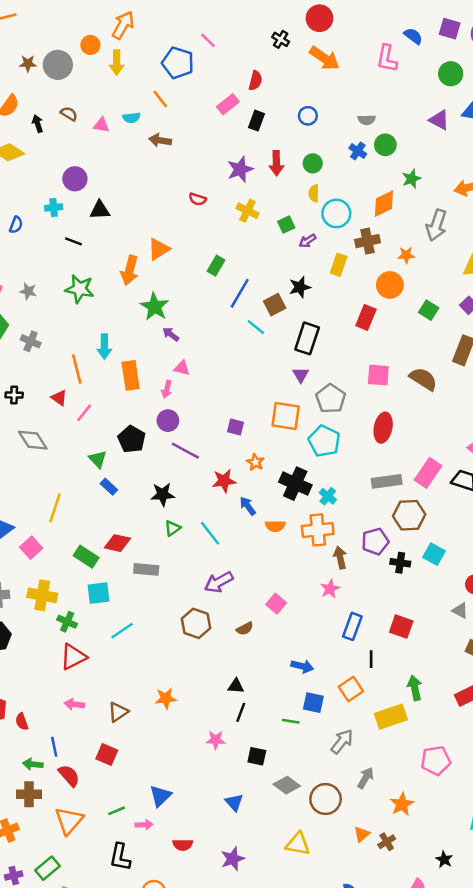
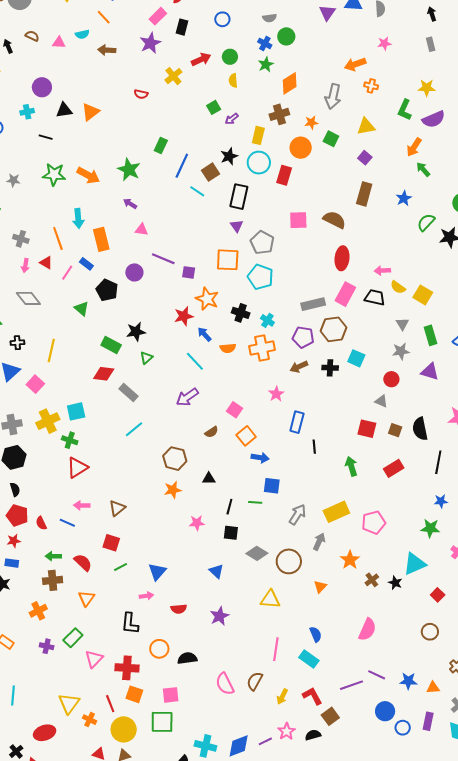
purple triangle: (439, 120) -> (327, 13), turned 42
red arrow: (276, 163) -> (201, 59), turned -108
purple star: (240, 169) -> (150, 43), moved
green star: (412, 179) -> (266, 64), moved
yellow cross: (247, 211) -> (173, 76), moved, turned 30
cyan circle: (336, 213) -> (259, 163), moved
orange triangle: (159, 249) -> (90, 112), moved
orange arrow: (130, 270) -> (88, 175), moved, turned -70
green star: (155, 307) -> (129, 170), moved
green square: (429, 310) -> (331, 139), moved
gray cross: (31, 341) -> (21, 239), moved
pink arrow: (167, 389) -> (25, 266), moved
black cross: (14, 395) -> (17, 343), moved
red ellipse: (383, 428) -> (342, 258), moved
purple line: (185, 451) -> (163, 259), moved
orange star: (255, 462) -> (207, 299), size x1.6
black cross: (295, 484) -> (241, 313), size x0.7
blue rectangle: (109, 487) -> (86, 264), moved
cyan line: (210, 533) -> (195, 361), moved
purple pentagon: (375, 541) -> (303, 337), moved, turned 30
green rectangle: (86, 557) -> (111, 345), moved
brown arrow: (340, 558) -> (299, 367), moved, turned -96
gray rectangle: (146, 569) -> (129, 393), turned 42
cyan square: (99, 593) -> (76, 411), moved
yellow cross: (42, 595) -> (48, 421), turned -30
brown hexagon: (196, 623) -> (175, 459), moved
red square: (401, 627) -> (367, 429), moved
cyan line: (122, 631) -> (134, 429), moved
orange square: (351, 689) -> (246, 436), moved
orange star: (166, 698) -> (173, 490), moved
black line: (241, 712) -> (229, 507), moved
yellow rectangle: (391, 717) -> (336, 512), moved
blue line: (54, 747) -> (67, 523), moved, turned -49
green line: (117, 811) -> (121, 567), moved
orange triangle: (69, 821) -> (86, 598), size x0.7
brown cross: (387, 842) -> (372, 580), moved
black star: (444, 859) -> (395, 583), moved
purple cross: (14, 875) -> (47, 646), turned 32

